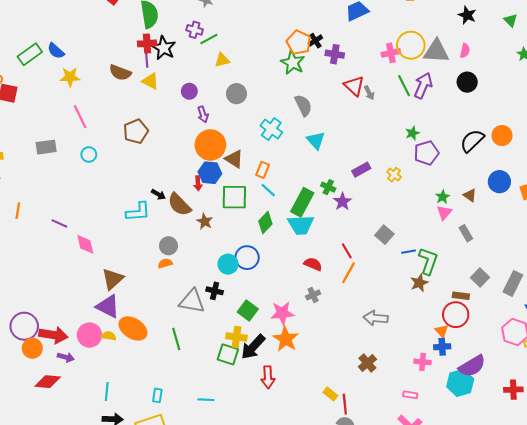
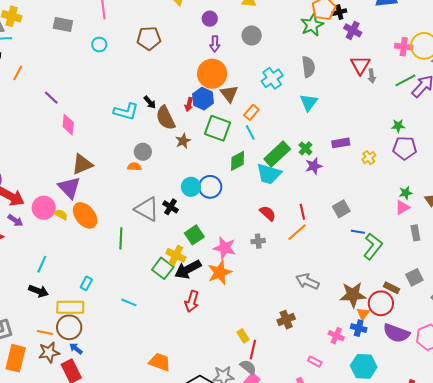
green line: (404, 86) -> (405, 80), turned 70
brown star: (419, 283) -> (353, 295), moved, size x1.5
purple semicircle: (472, 366) -> (396, 333), moved, turned 32

